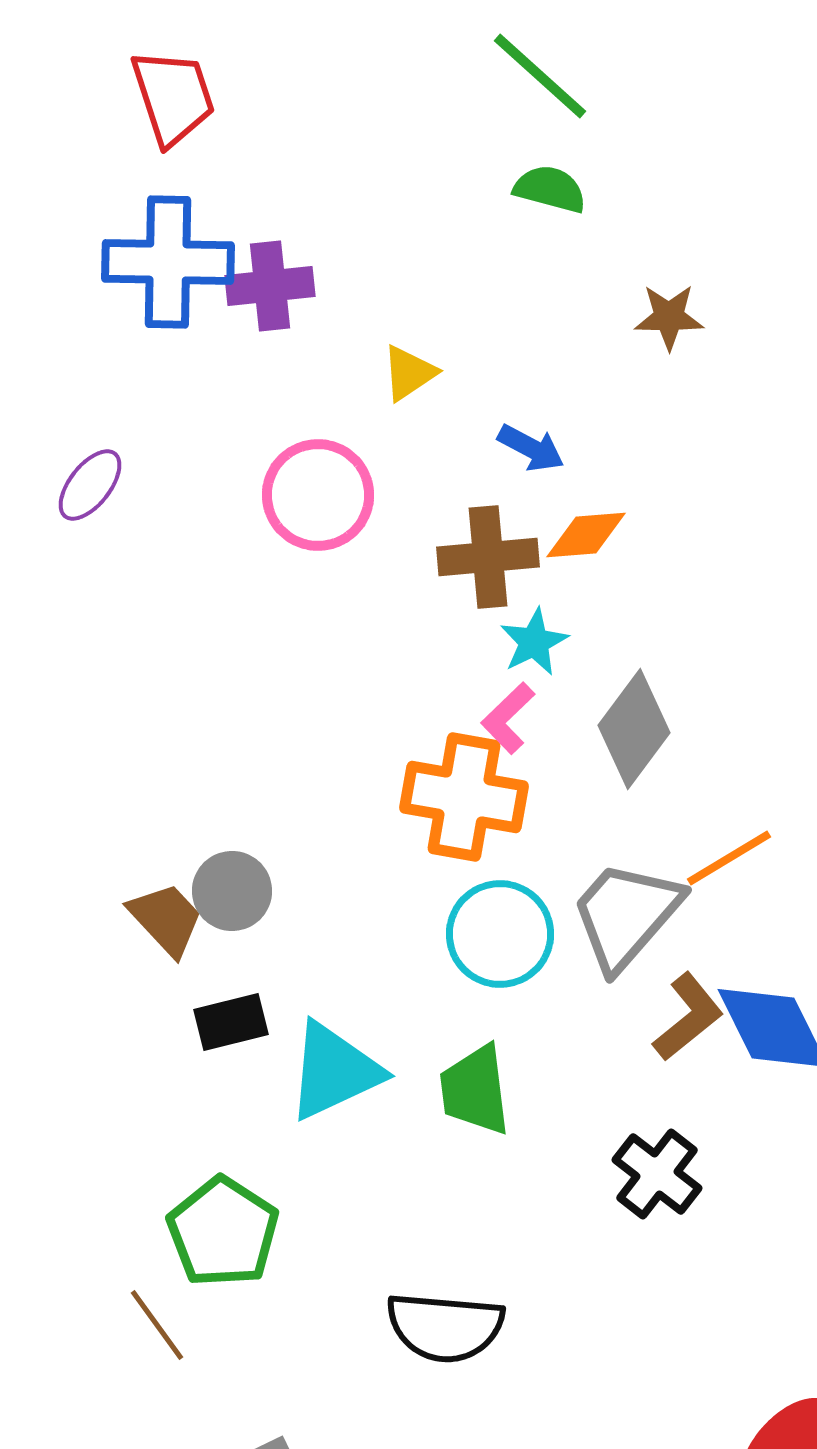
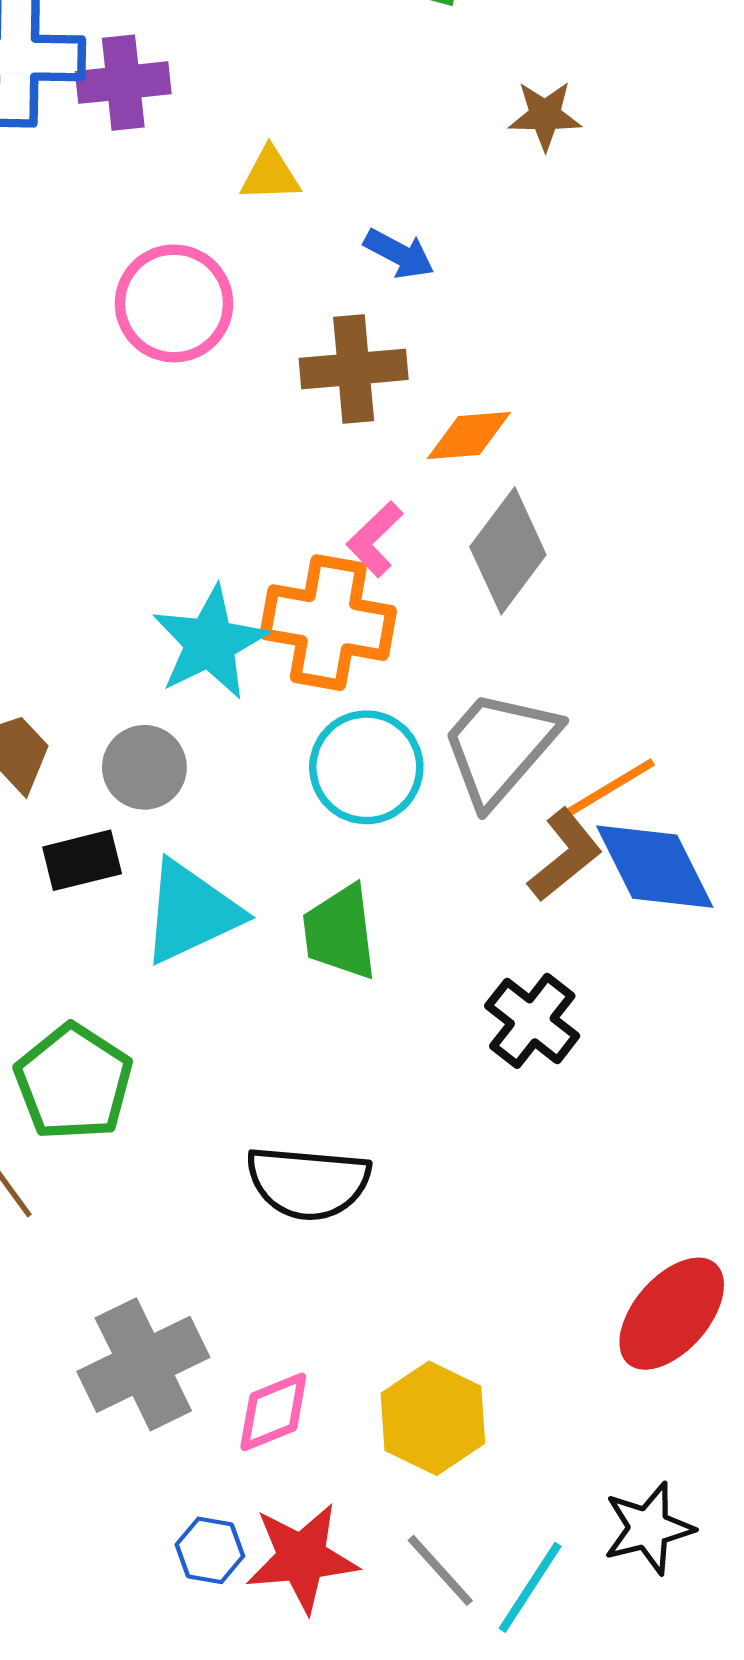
yellow triangle: (409, 373) -> (270, 175), turned 32
orange diamond: (586, 535) -> (469, 436), moved
cyan star: (534, 642) -> (210, 643), moved, size x1.6
orange line: (729, 858) -> (610, 787), moved
gray circle: (232, 891) -> (144, 767), moved

